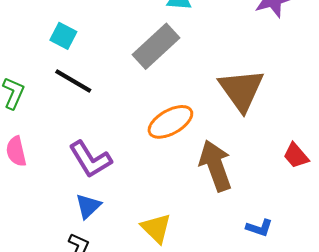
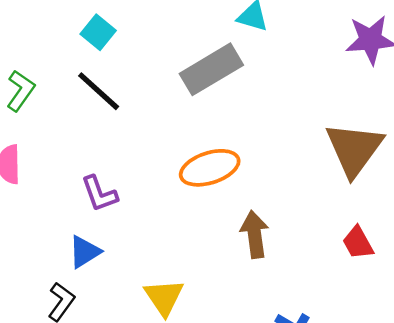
brown triangle: (241, 90) -> (354, 149), moved
purple L-shape: (90, 159) -> (99, 194), size x0.7
brown arrow: (216, 166) -> (255, 234), size x0.7

